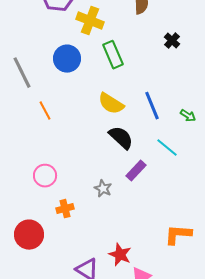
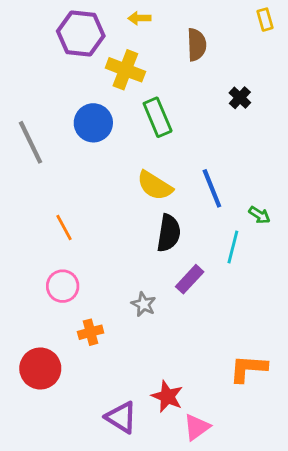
orange line: (45, 111) -> (64, 228), moved
green arrow: (188, 116) -> (259, 215), moved
black semicircle: (121, 138) -> (169, 233), turned 56
cyan line: (167, 148) -> (233, 247), turned 65

